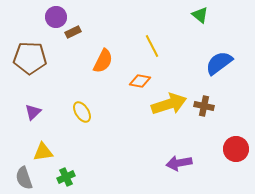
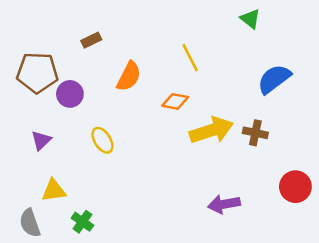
purple circle: (56, 17) -> (70, 94), moved
green cross: (66, 177) -> (82, 222), turned -30

